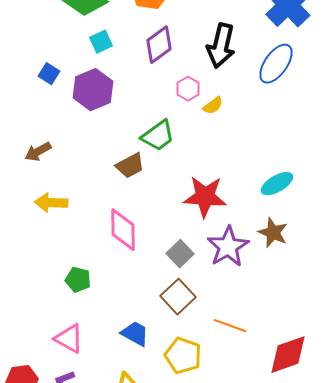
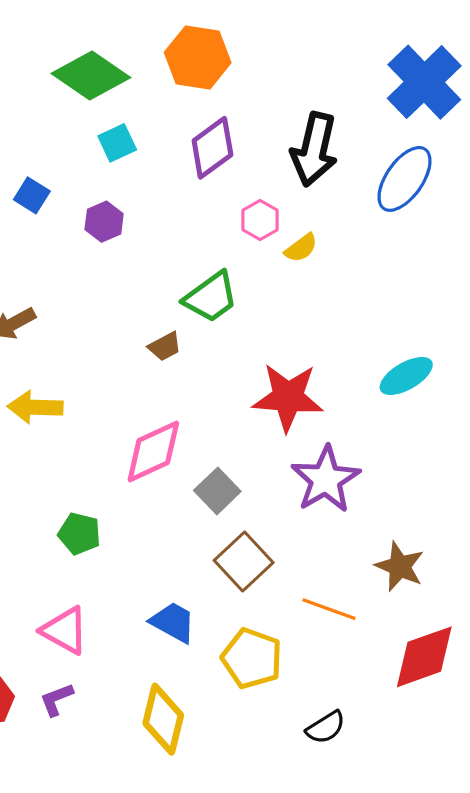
purple hexagon: (93, 90) -> (104, 222), size x0.6
brown trapezoid: (130, 166) -> (165, 346), size x0.7
pink diamond: (123, 230) -> (153, 452), turned 66
brown star: (273, 233) -> (400, 566), moved
gray square: (180, 254) -> (217, 491), moved

